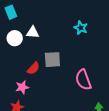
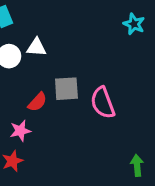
cyan star: (81, 28) -> (134, 24), moved
pink semicircle: (83, 80) -> (103, 103), moved

